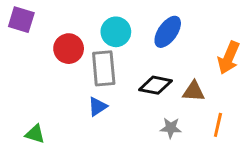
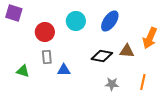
gray rectangle: (104, 68) -> (47, 57), moved, size x0.6
brown triangle: (194, 91) -> (127, 51), moved
blue triangle: (98, 107) -> (64, 70), turned 32
green triangle: (35, 134) -> (23, 71), moved

